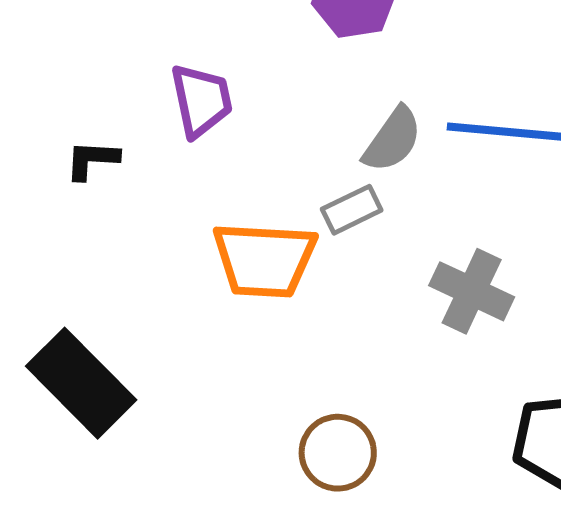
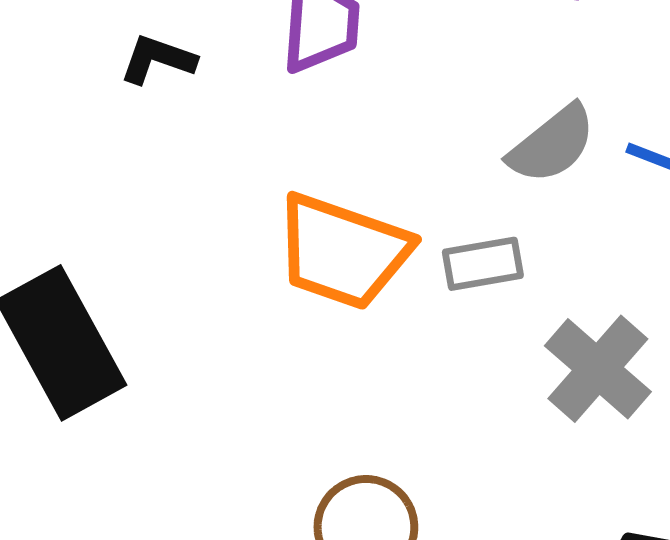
gray rectangle: (352, 210) -> (483, 264), moved

